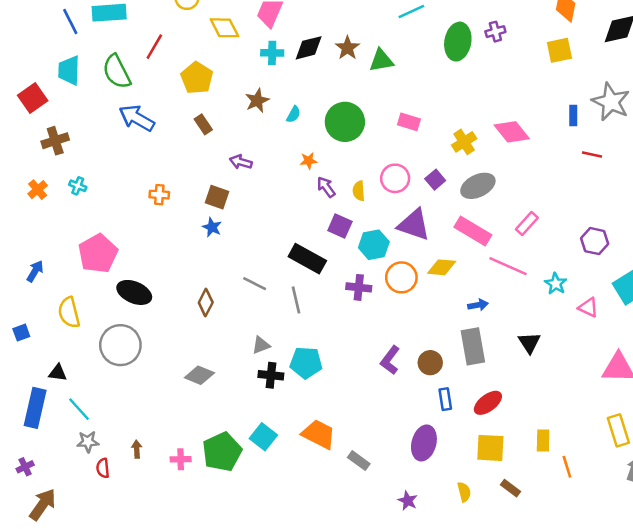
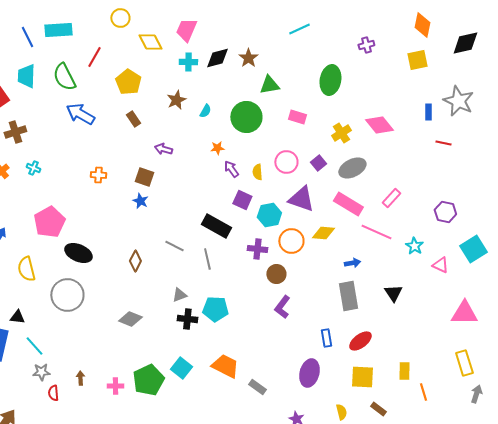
green ellipse: (458, 42) -> (330, 80), moved
green triangle: (381, 60) -> (269, 85), moved
brown circle: (430, 363) -> (276, 274), moved

